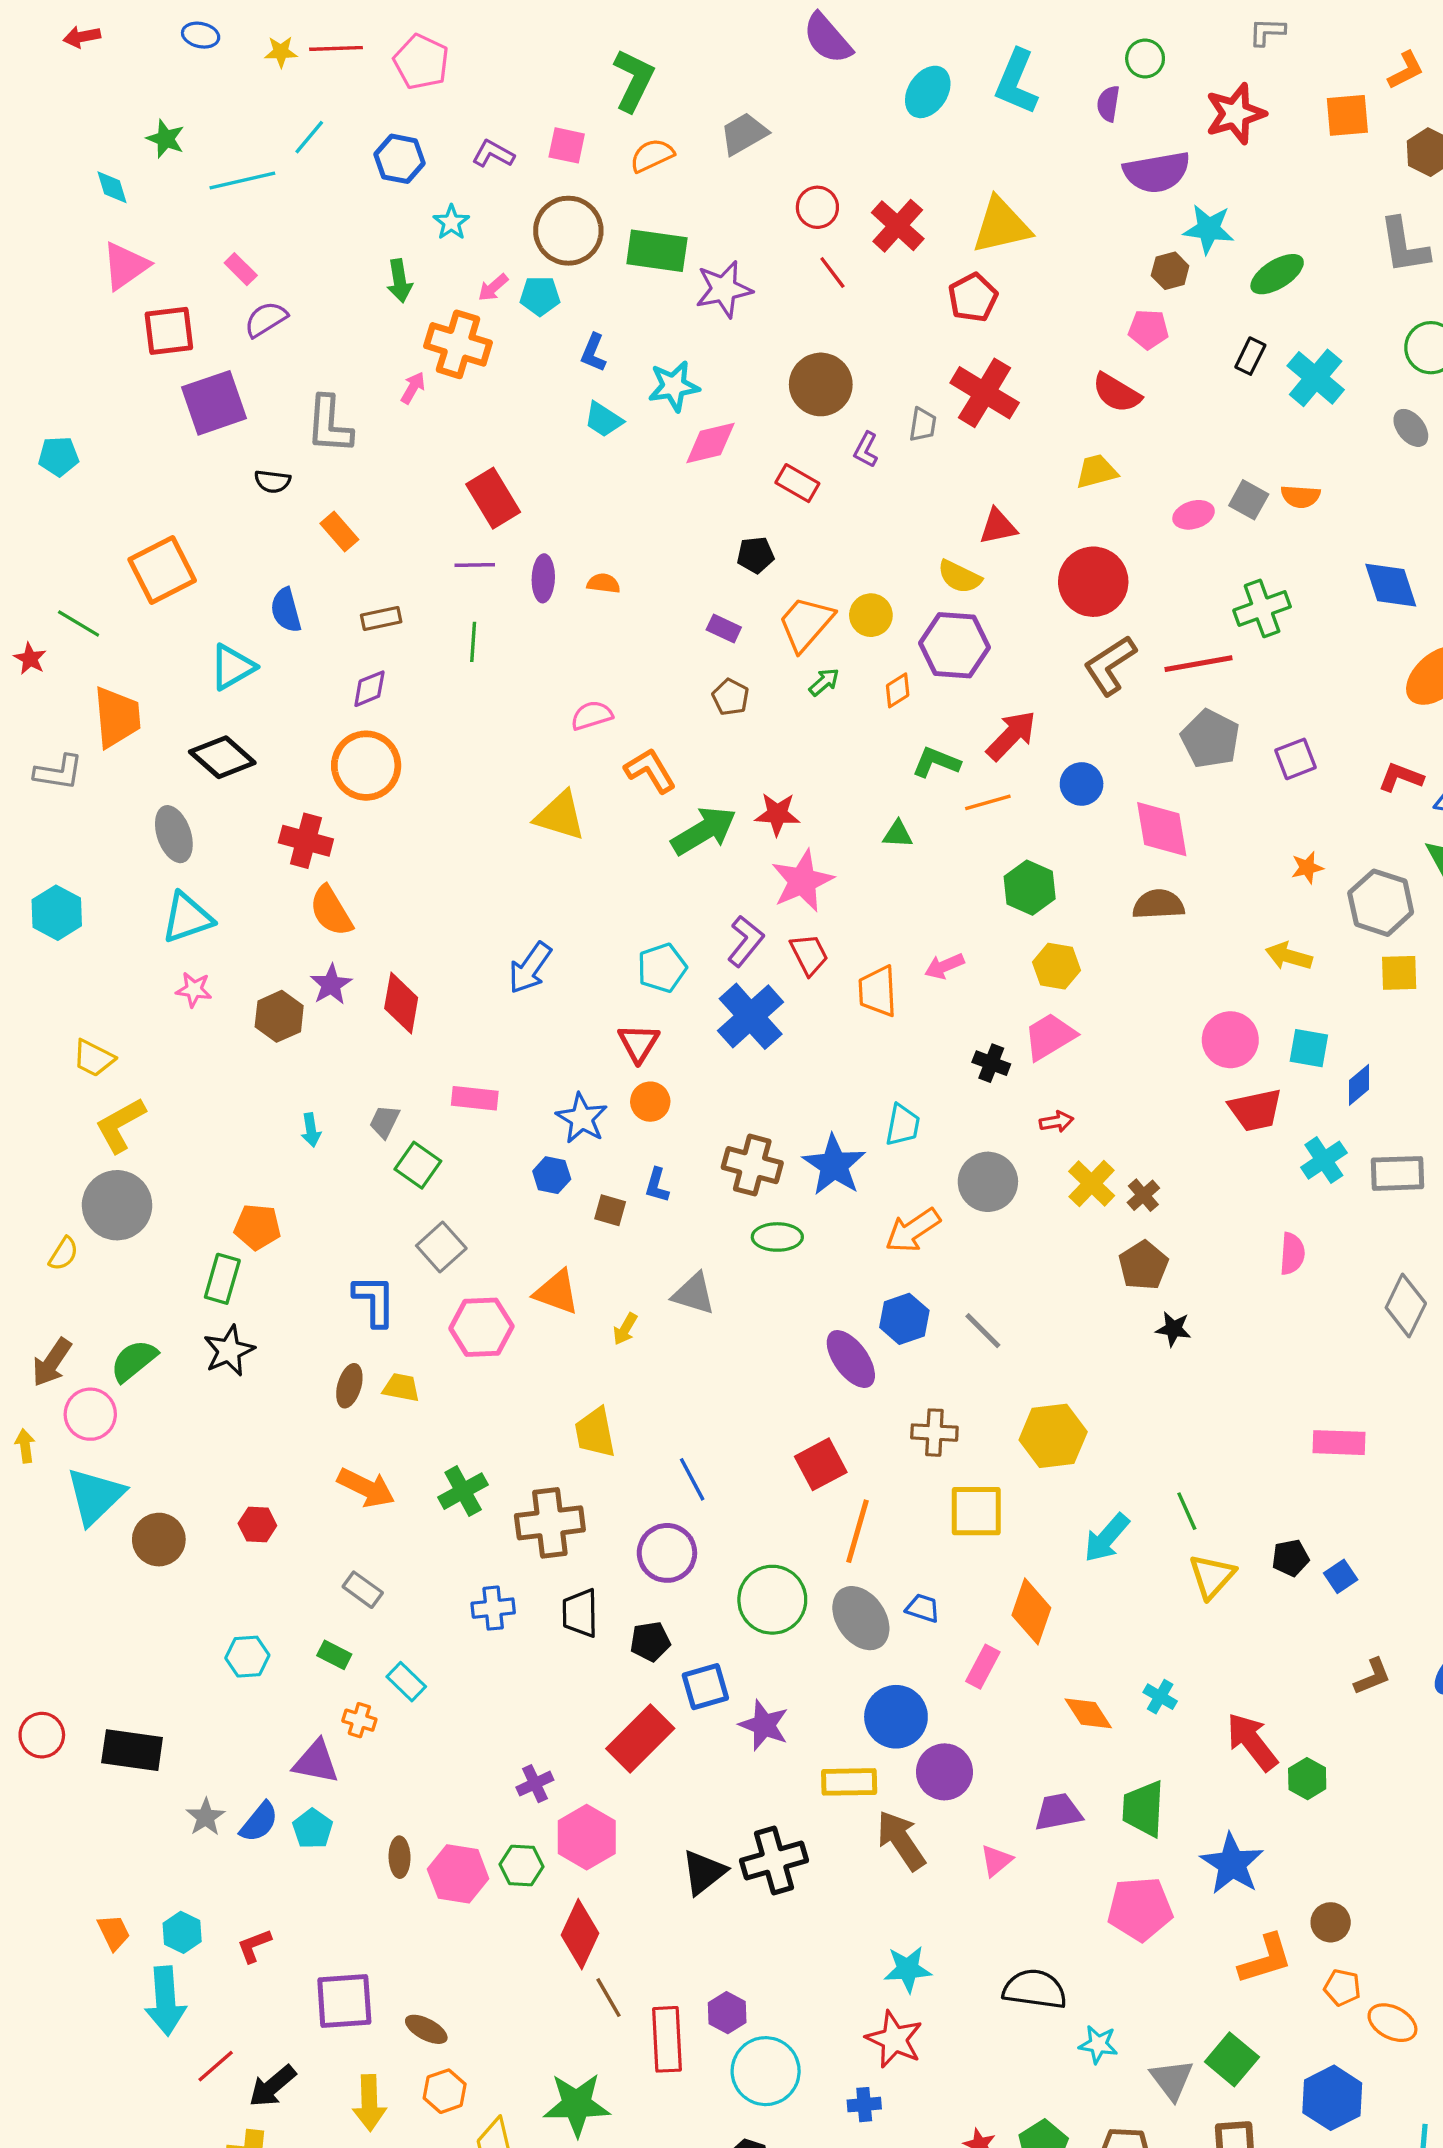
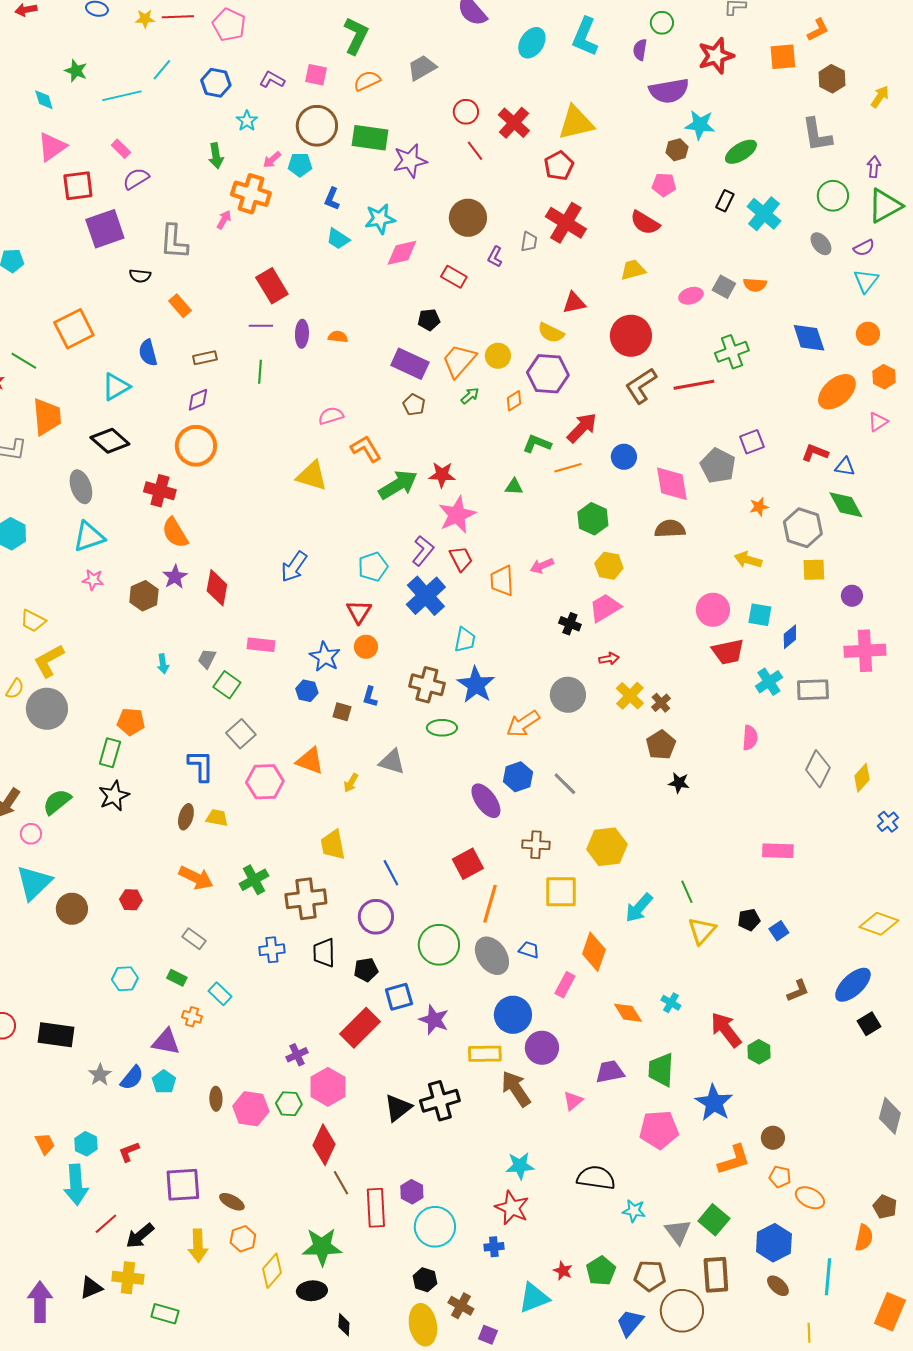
purple rectangle: (724, 629) -> (410, 364), size x1.8
gray pentagon: (1210, 739) -> (718, 466), moved
cyan trapezoid: (903, 1125) -> (465, 640), moved
yellow semicircle: (64, 1254) -> (15, 689), moved
pink circle: (90, 1414) -> (31, 834), size x0.7

